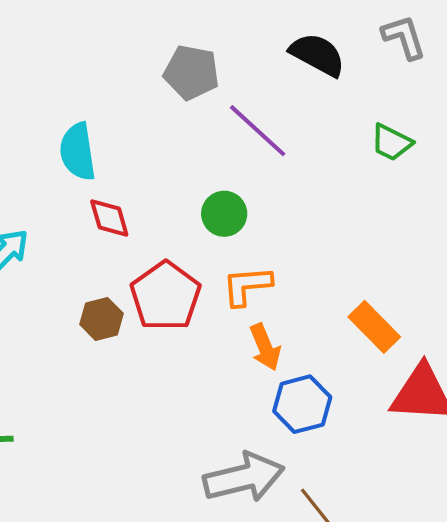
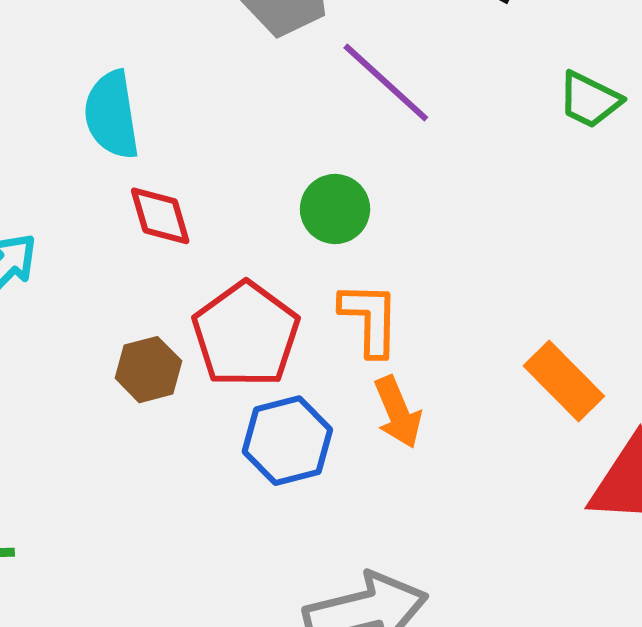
orange L-shape: (247, 286) -> (370, 319), turned 96
blue hexagon: (302, 404) -> (287, 441), moved

